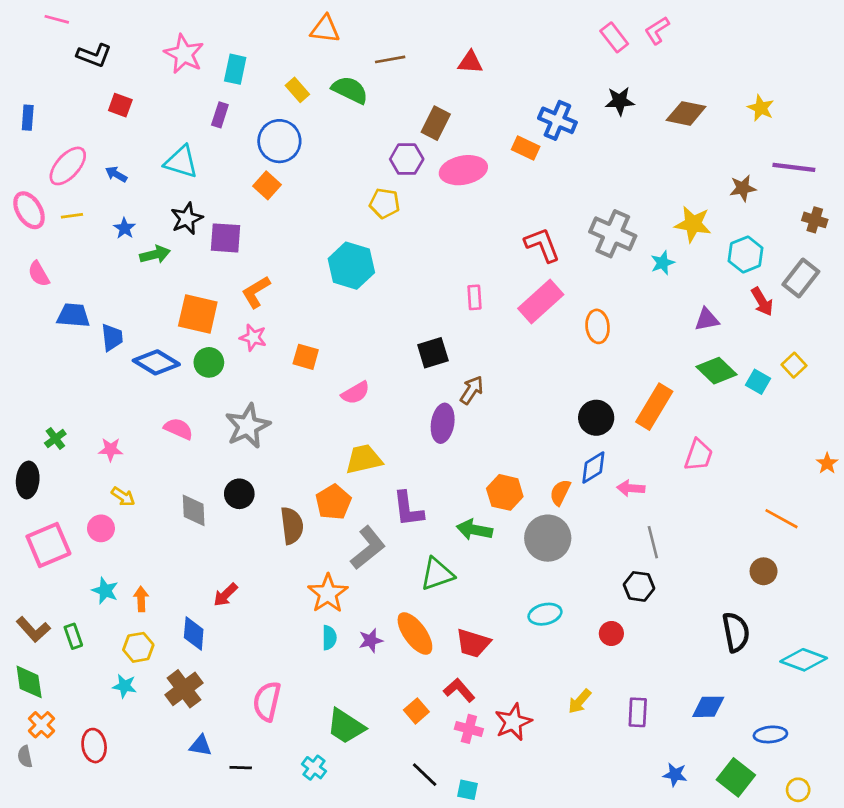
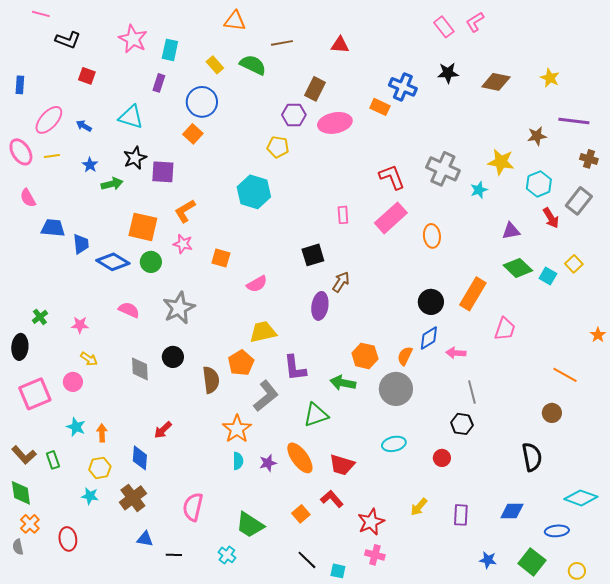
cyan diamond: (804, 660) -> (581, 498), moved
pink cross: (469, 729) -> (375, 555), moved

